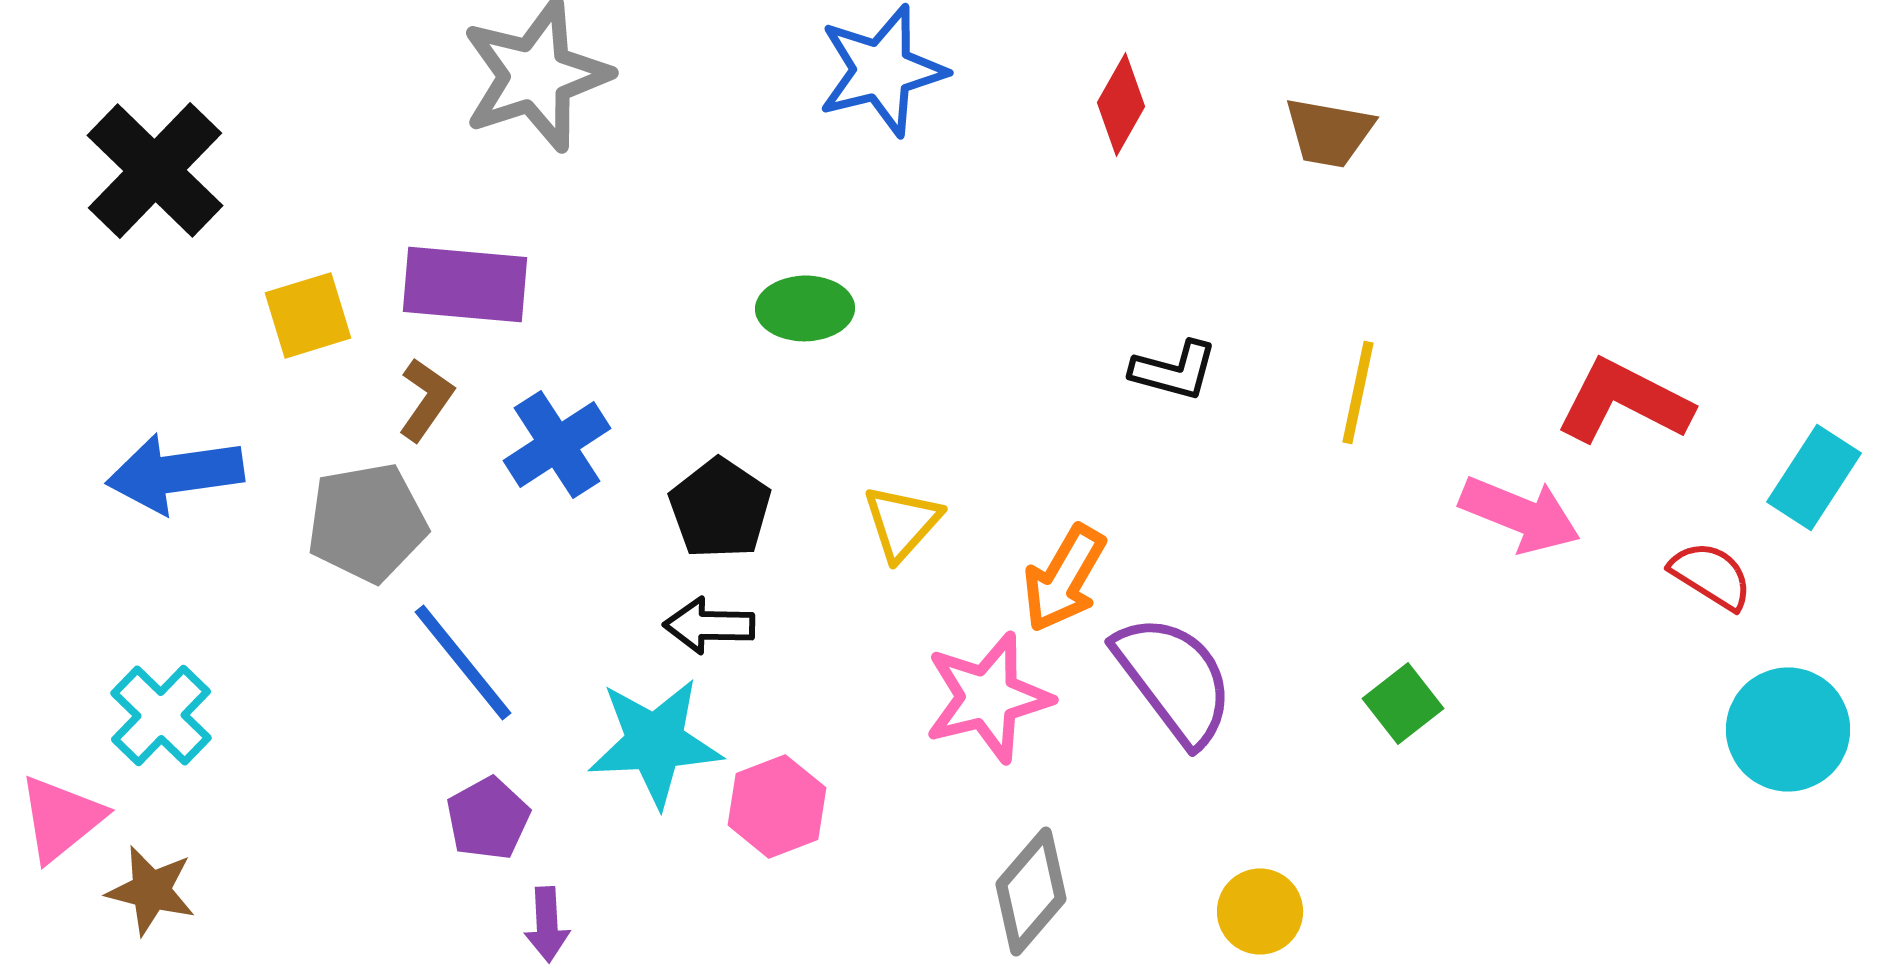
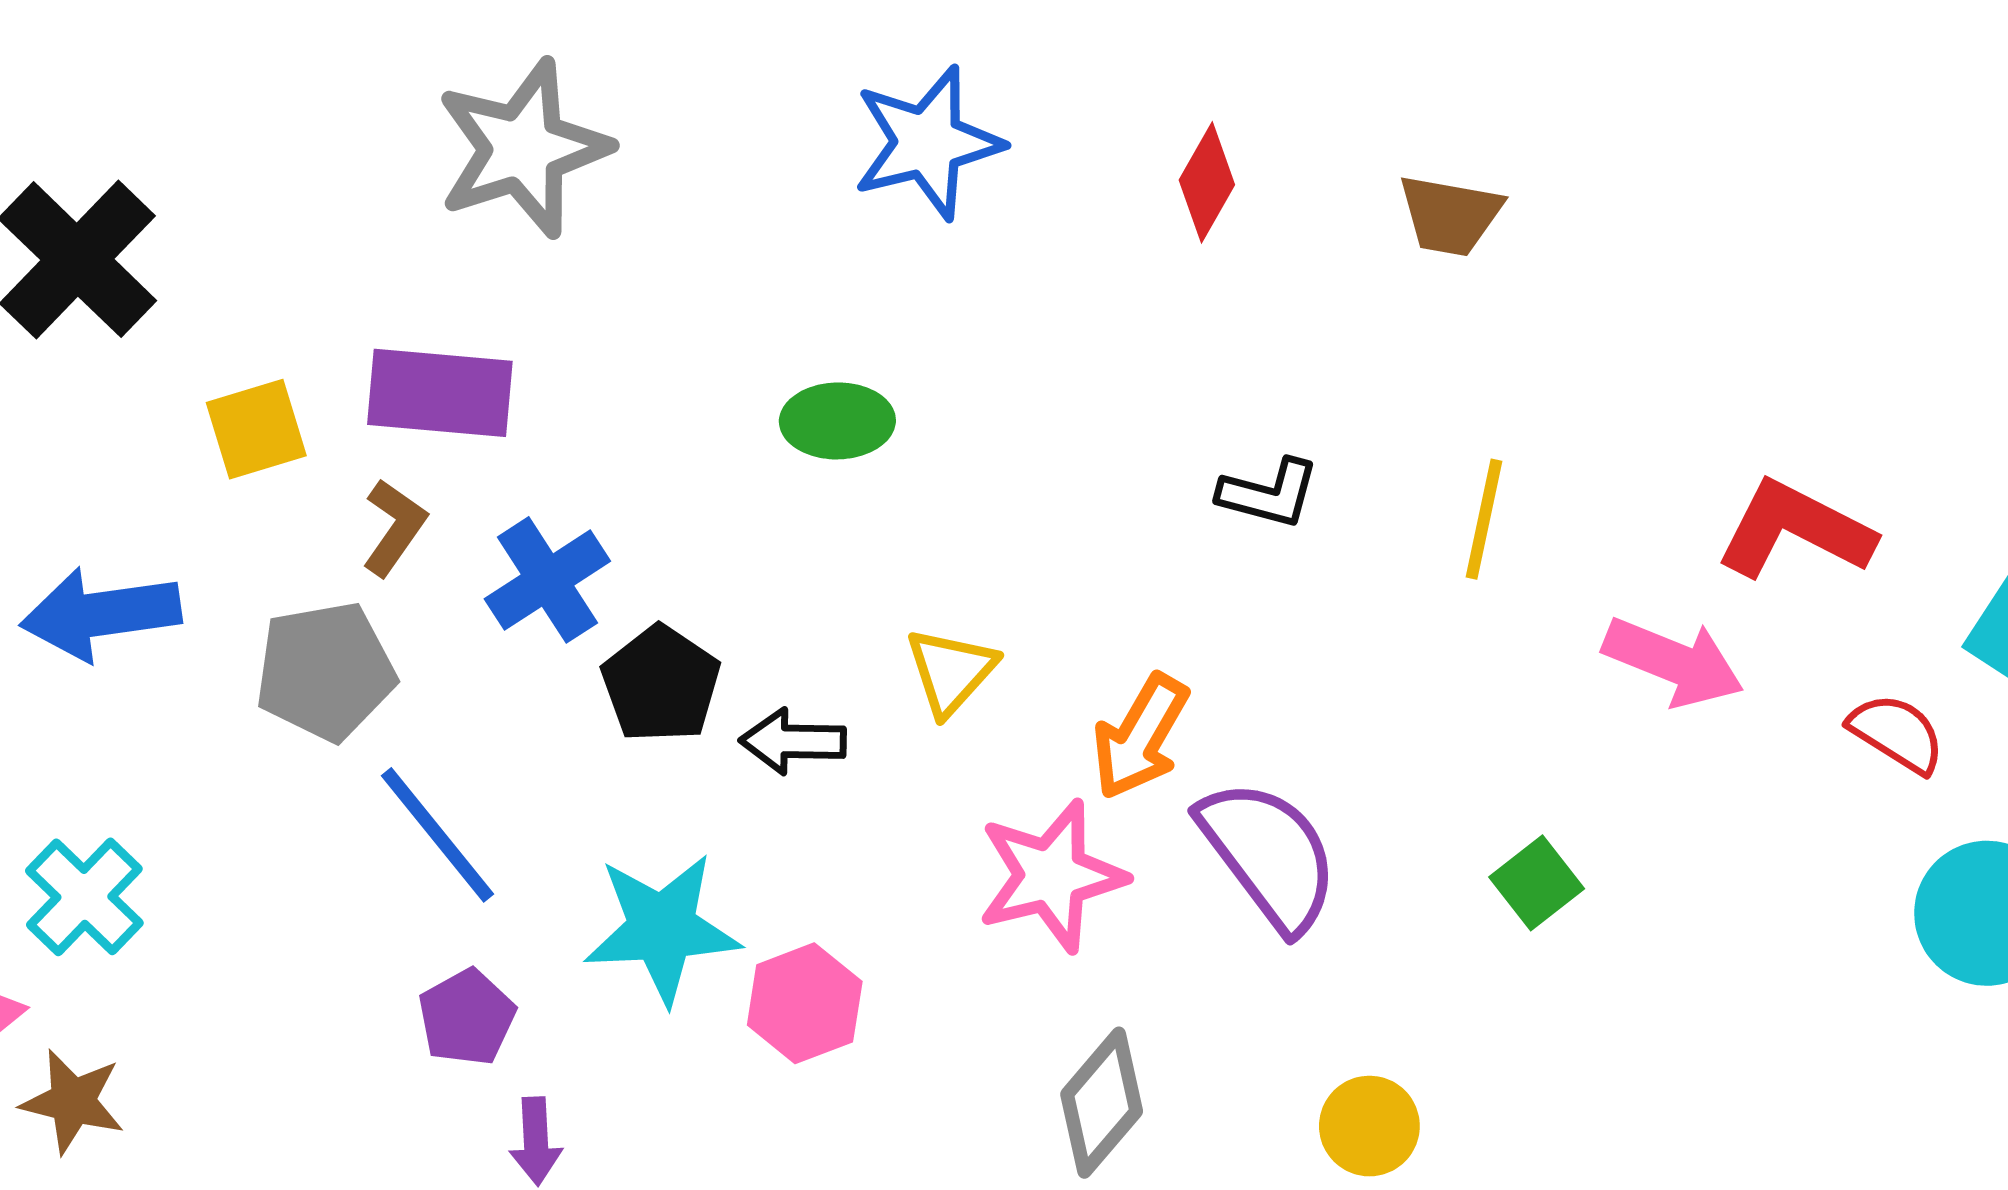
black pentagon: (720, 508) -> (661, 684), moved
black arrow: (709, 625) -> (793, 741), moved

